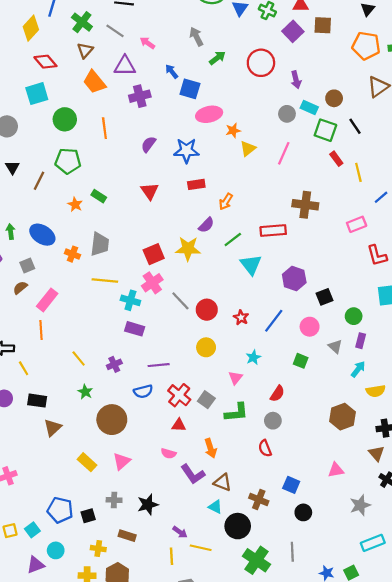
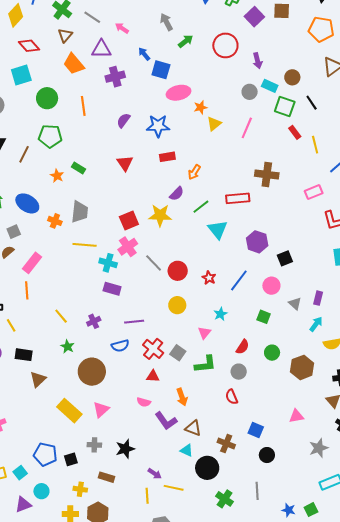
green circle: (354, 316) -> (272, 353), moved
yellow rectangle: (87, 462) -> (69, 411), size x1.4
green cross: (256, 560) -> (225, 499), size x0.7

